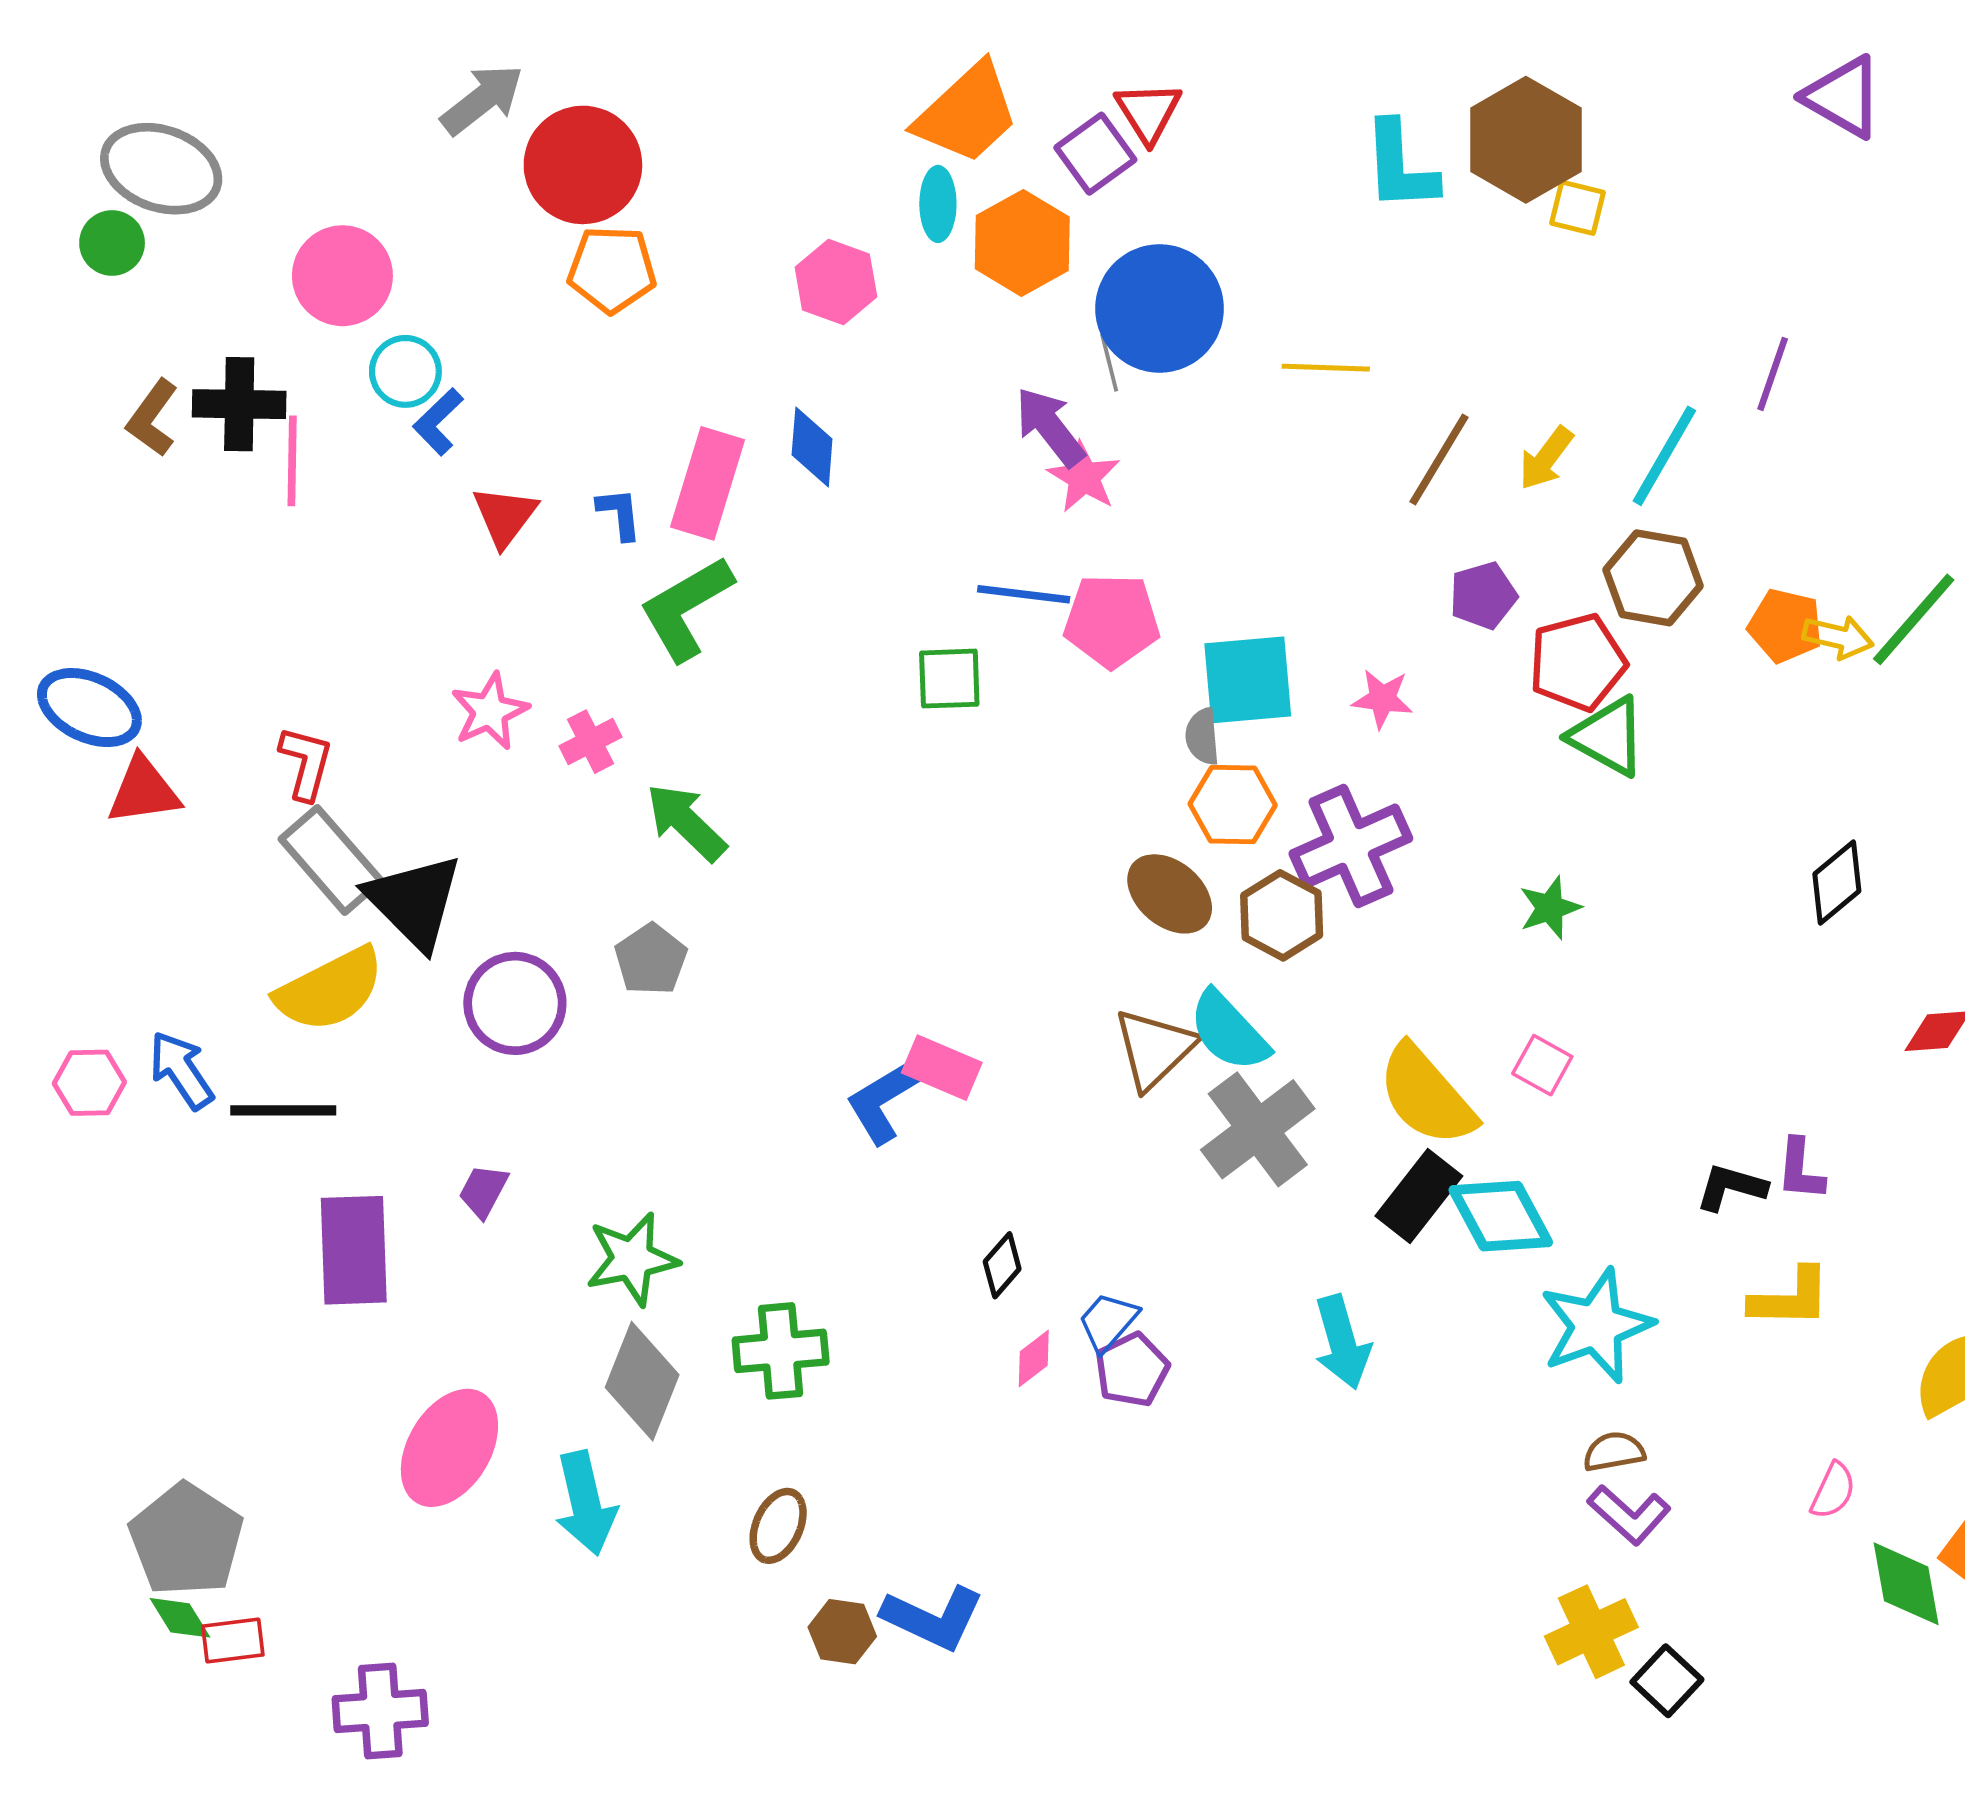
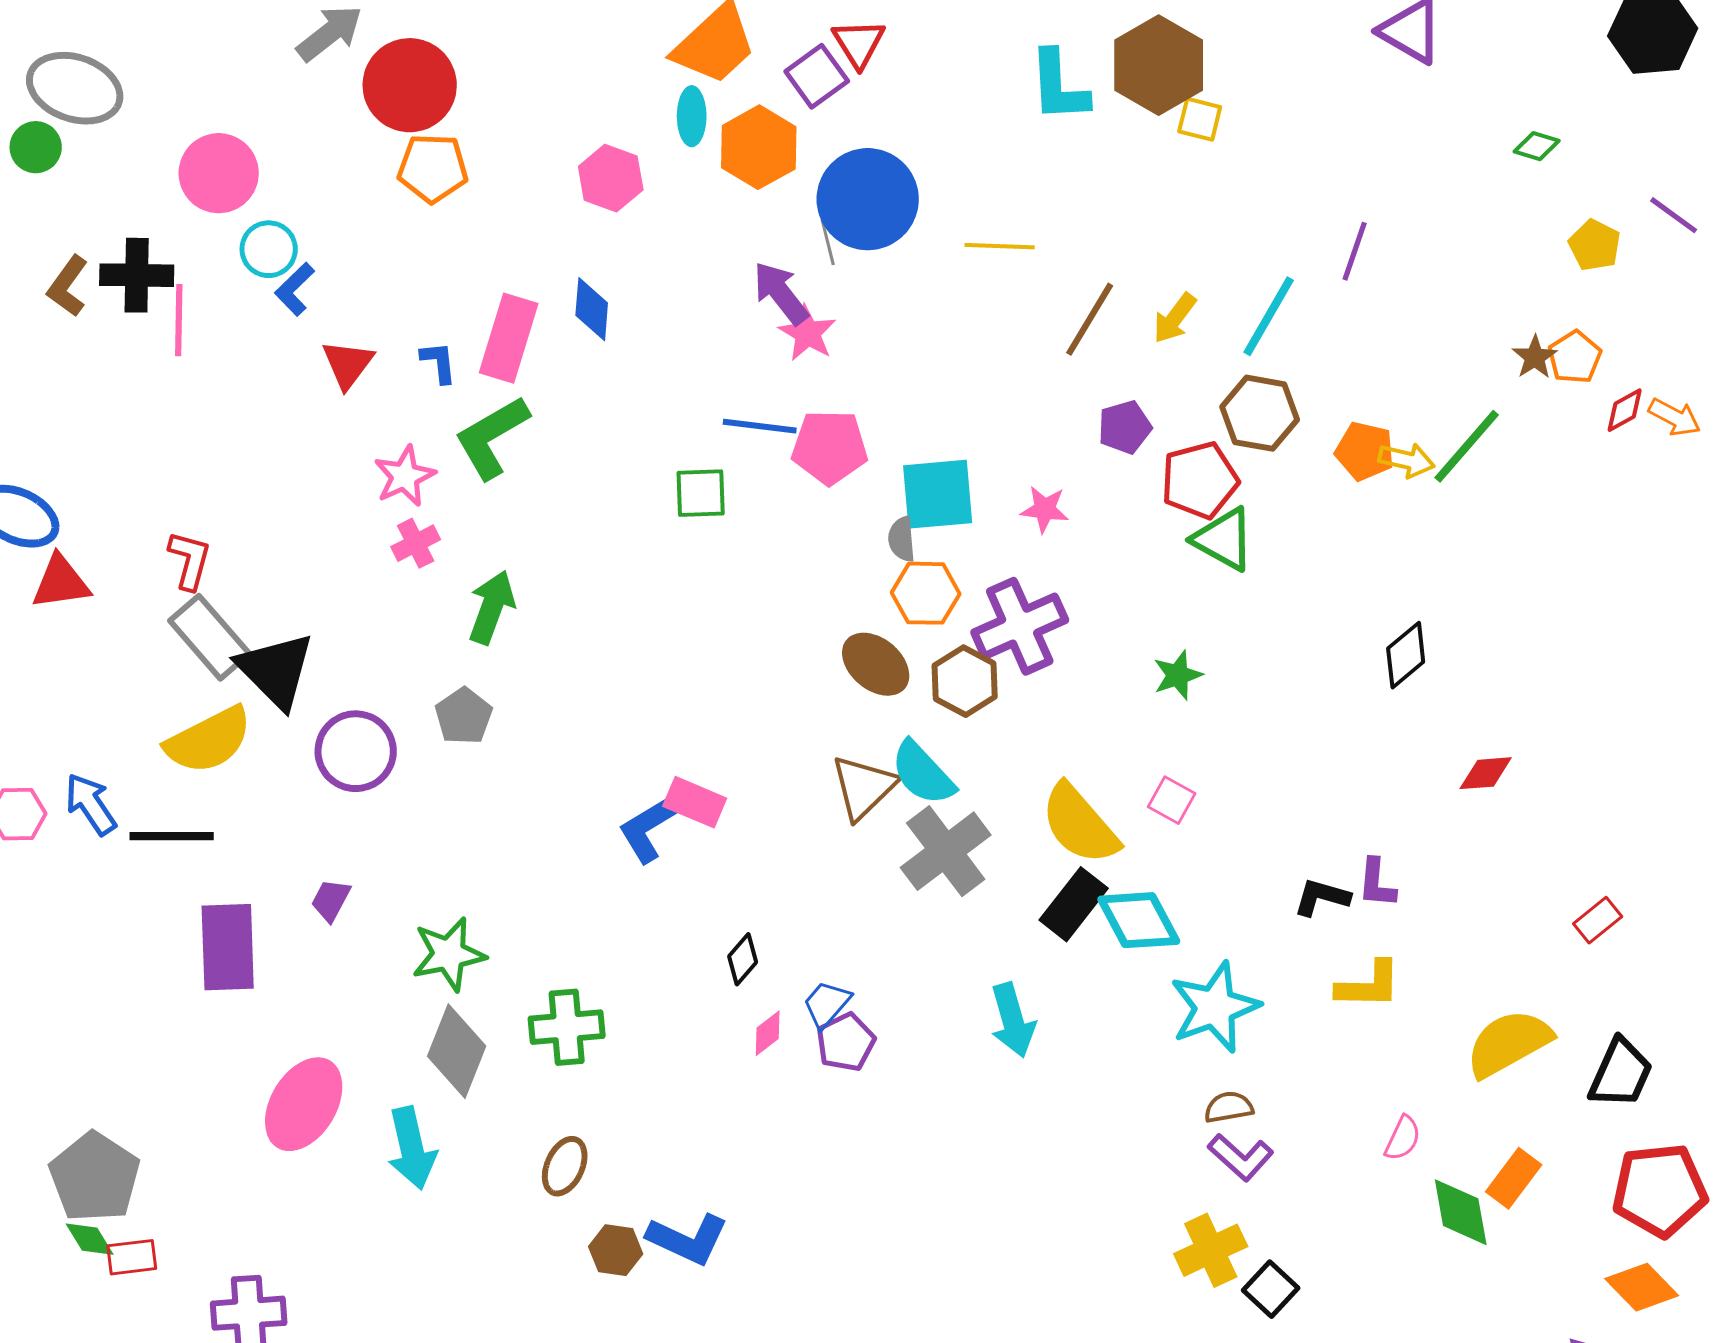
pink star: (490, 711) -> (405, 476), moved
green arrow: (686, 822) -> (492, 607), turned 66

